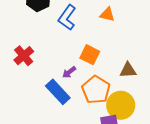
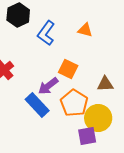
purple arrow: (69, 72) -> (48, 86), size x1.5

